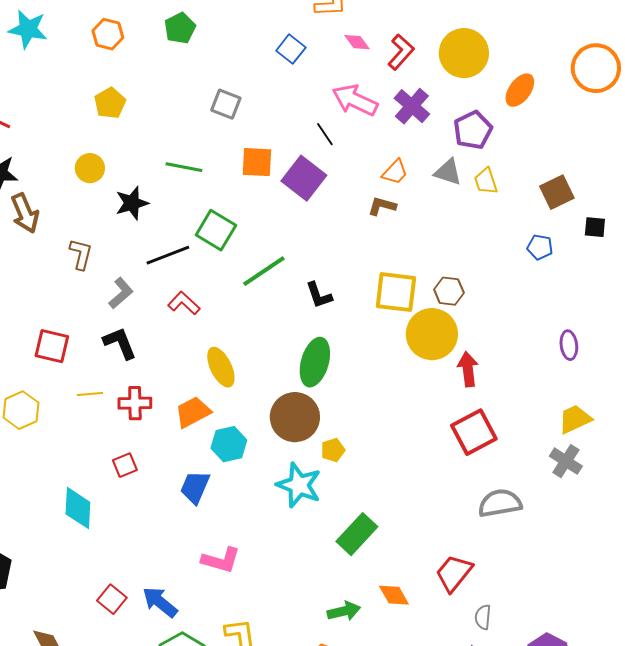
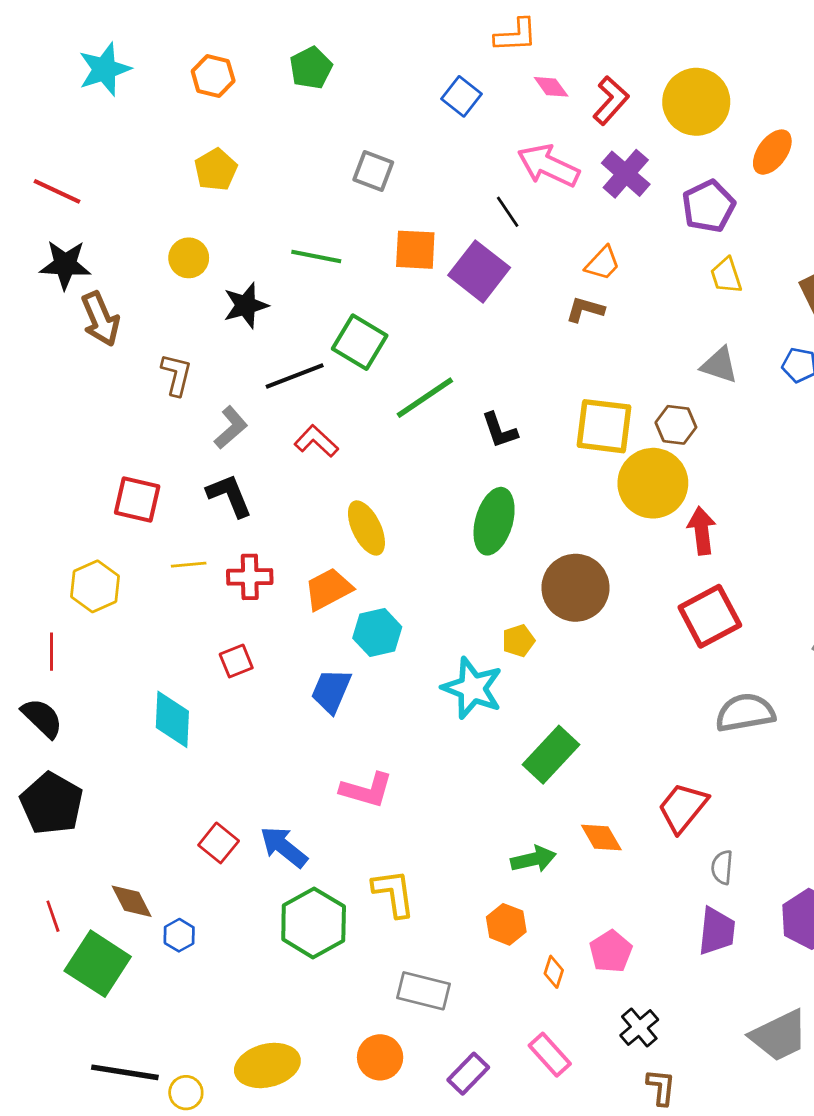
cyan star: (28, 29) -> (105, 69), turned -30
gray triangle: (448, 172) -> (719, 365), moved
brown circle: (295, 417) -> (575, 588), moved

